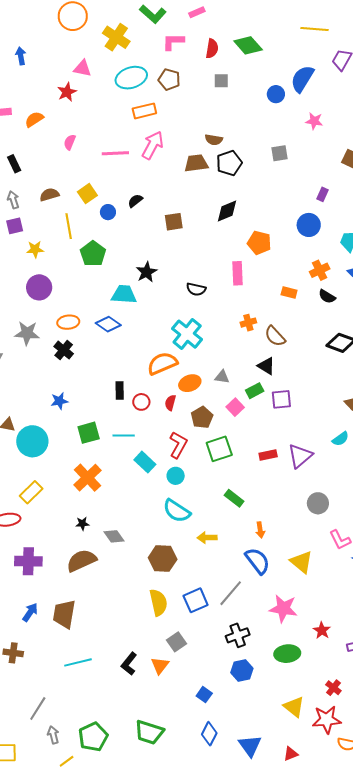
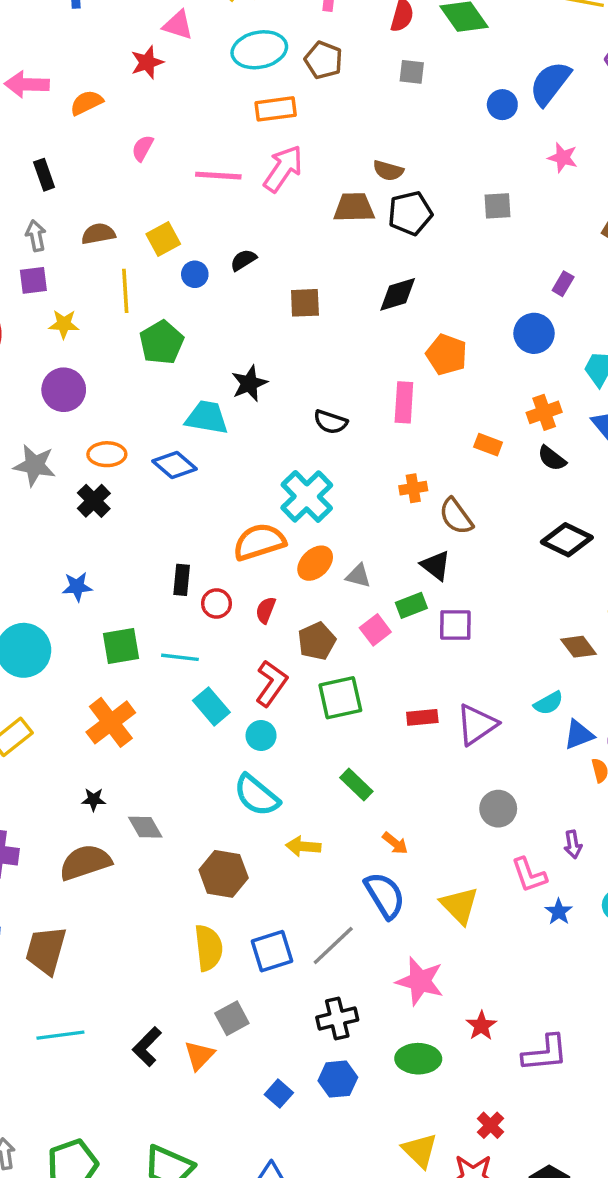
orange ellipse: (190, 383) -> (315, 563), moved, turned -30
orange arrow: (260, 530) -> (395, 843), turned -49
blue square: (204, 695) -> (279, 1094), moved

